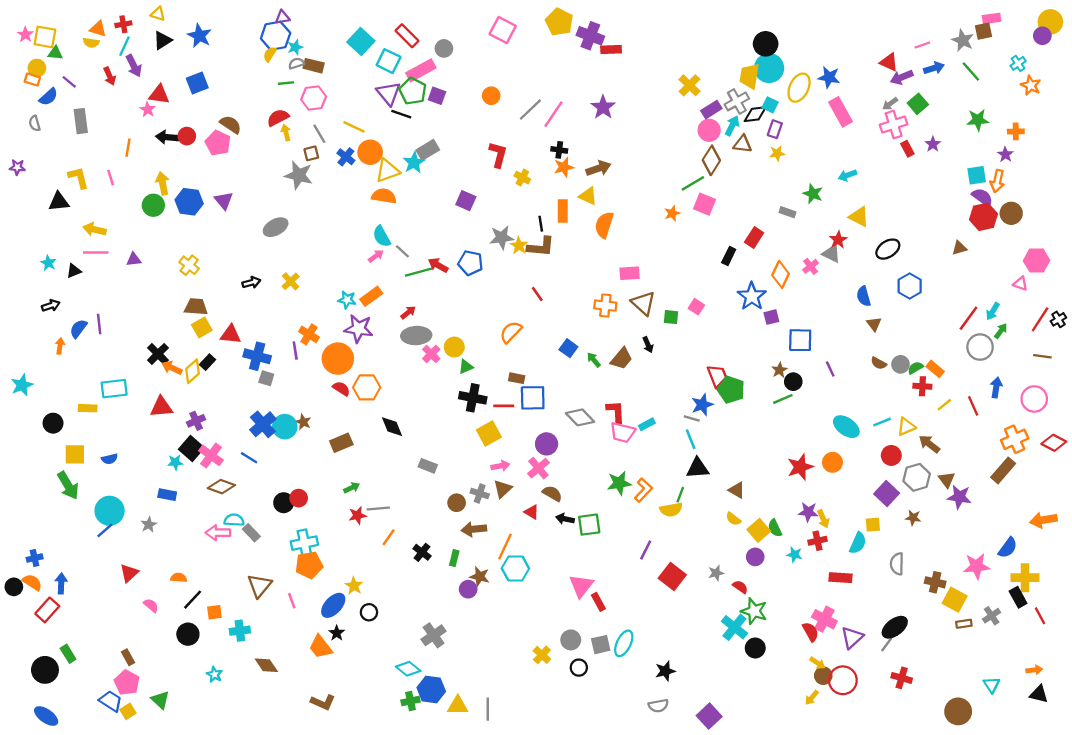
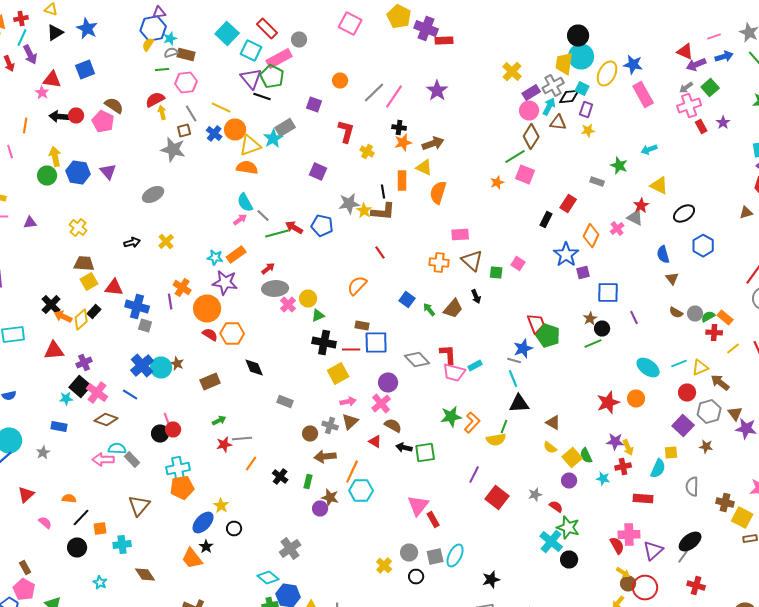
purple square: (437, 96) -> (314, 104), moved
pink line: (292, 601) -> (167, 420), moved
pink cross: (824, 619) -> (629, 534), turned -30

